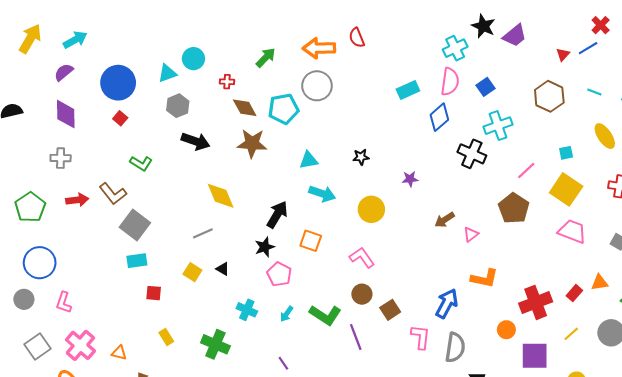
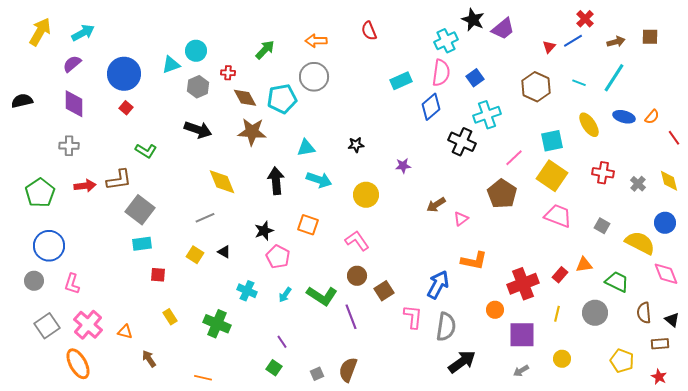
red semicircle: (357, 38) -> (369, 31), moved
orange arrow: (319, 48) -> (316, 41), size x0.7
gray hexagon: (178, 106) -> (198, 87), moved
cyan square: (566, 153) -> (552, 141), size x1.6
brown L-shape: (113, 194) -> (119, 180), turned -60
black arrow: (277, 215) -> (276, 181), moved, turned -36
yellow line: (571, 334) -> (557, 314), turned -35

